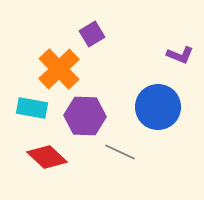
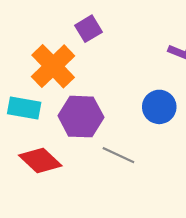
blue circle: (158, 107) -> (159, 107), size x0.7

